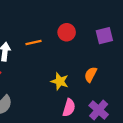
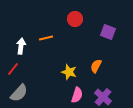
red circle: (67, 32) -> (75, 19), moved
purple square: (104, 36) -> (108, 32), turned 35

